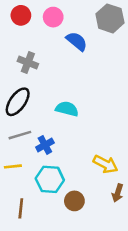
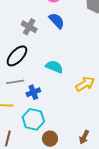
blue semicircle: (77, 41) -> (57, 21), moved
yellow arrow: (105, 164) -> (85, 84), moved, turned -66

